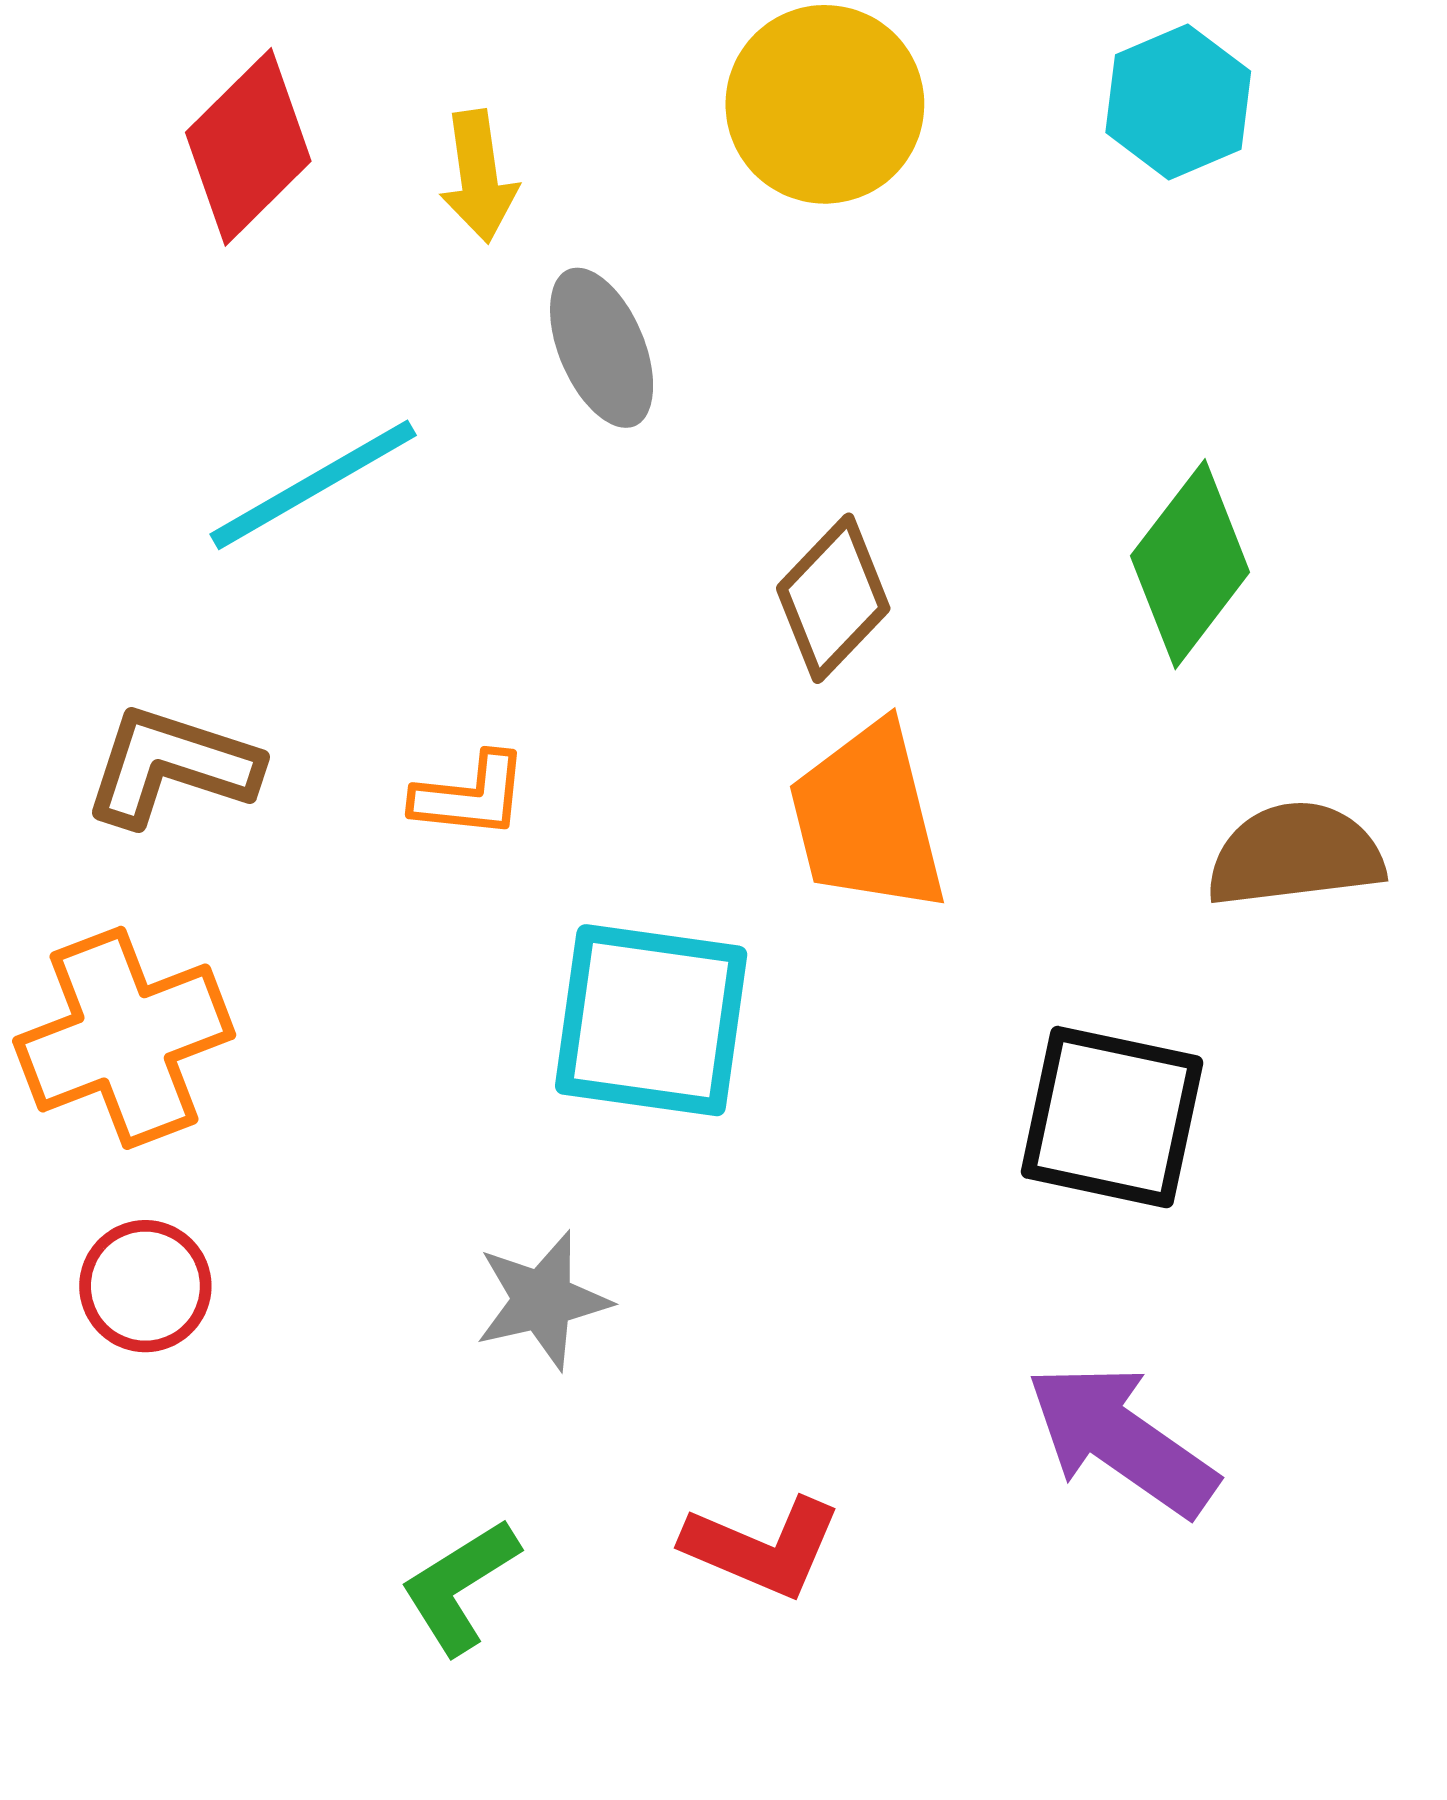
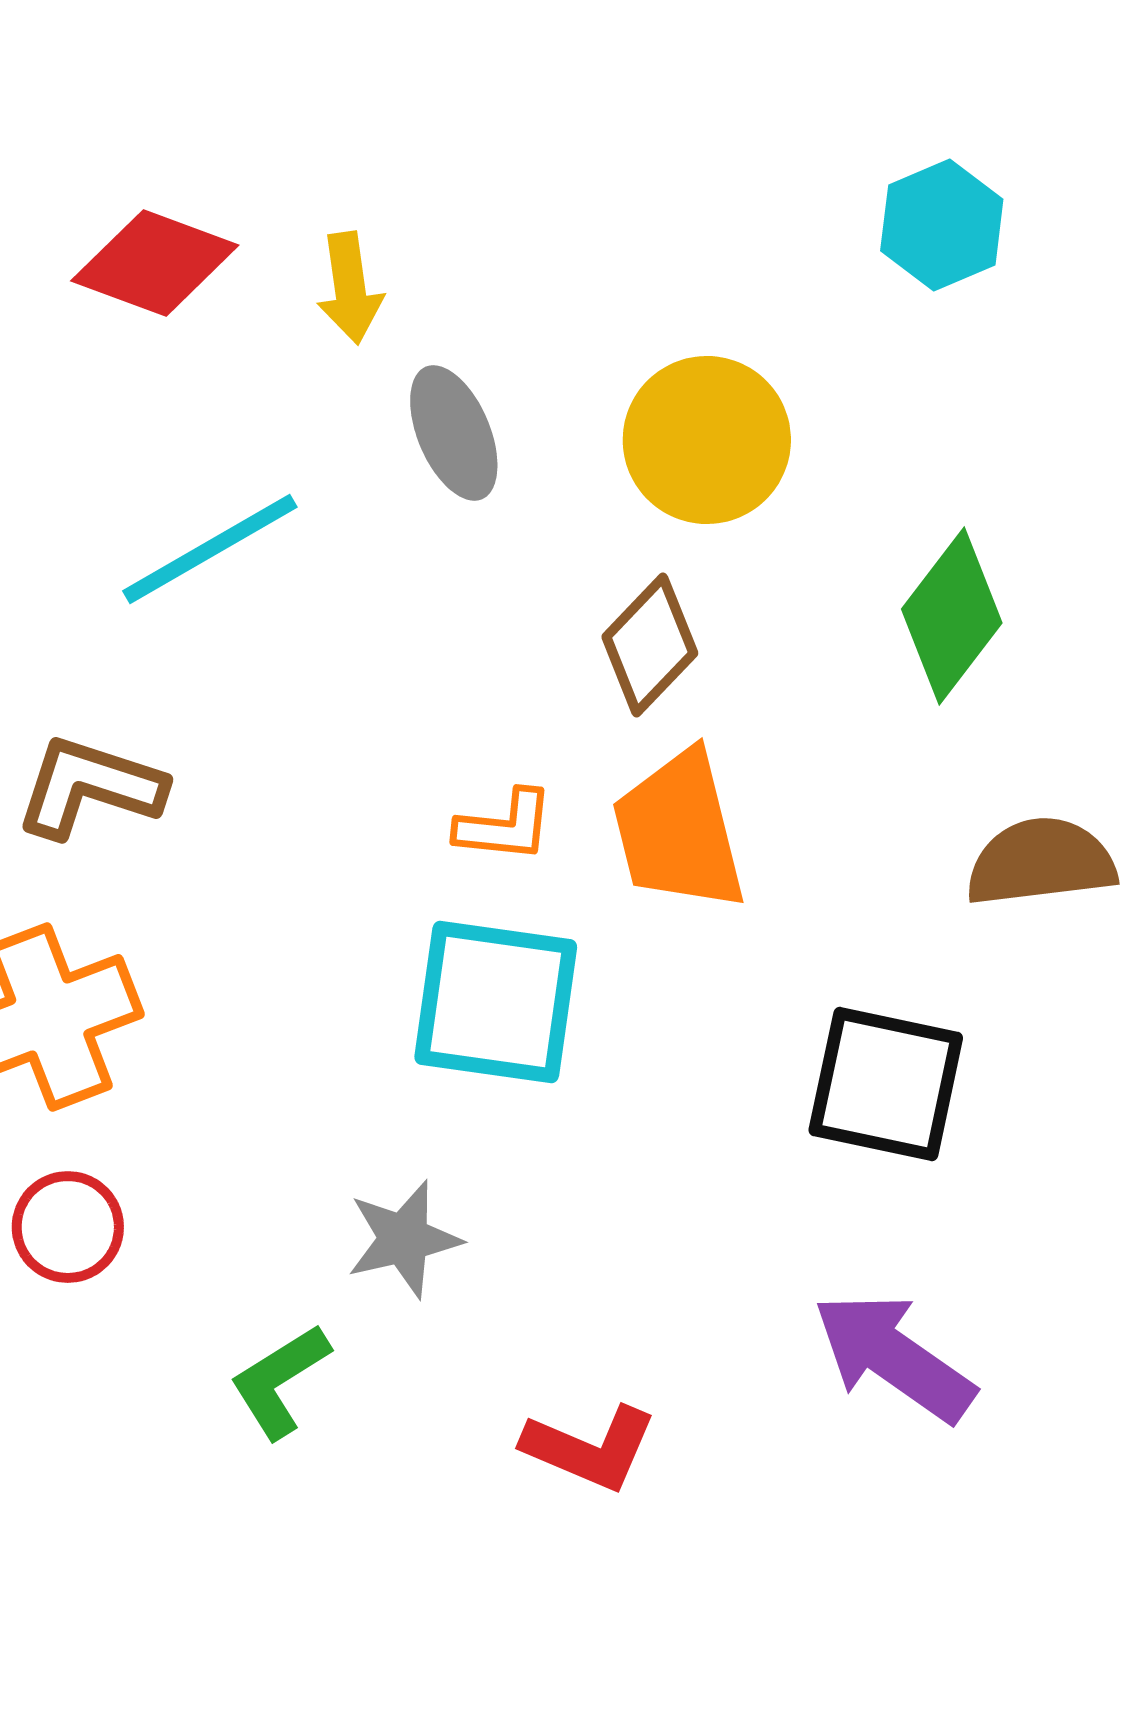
yellow circle: (825, 104) -> (707, 440), moved
red diamond: (248, 147) -> (155, 263), turned 65
orange L-shape: (470, 796) -> (505, 826), moved
green L-shape: (460, 1586) -> (280, 1381), moved

